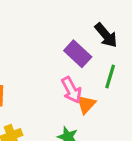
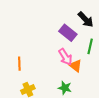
orange triangle: (86, 104) -> (75, 66), turned -32

